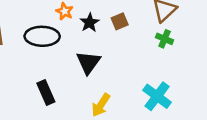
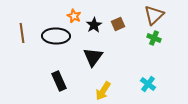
cyan cross: (157, 96) -> (148, 84), size x0.7

